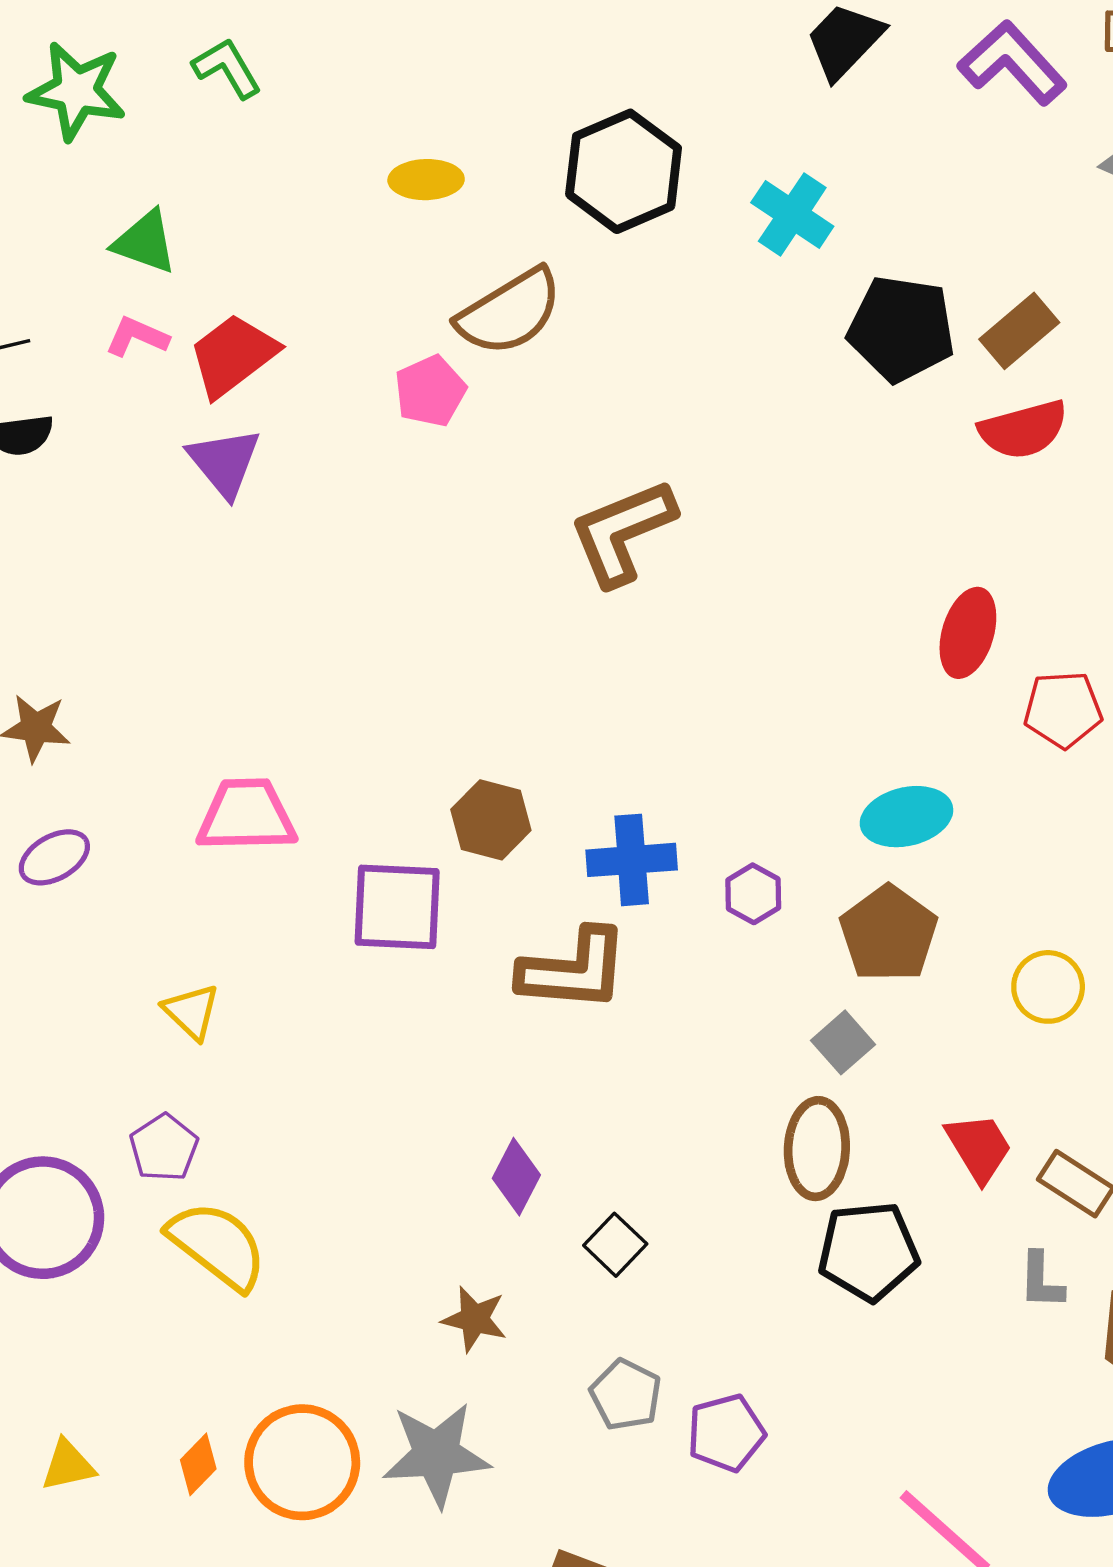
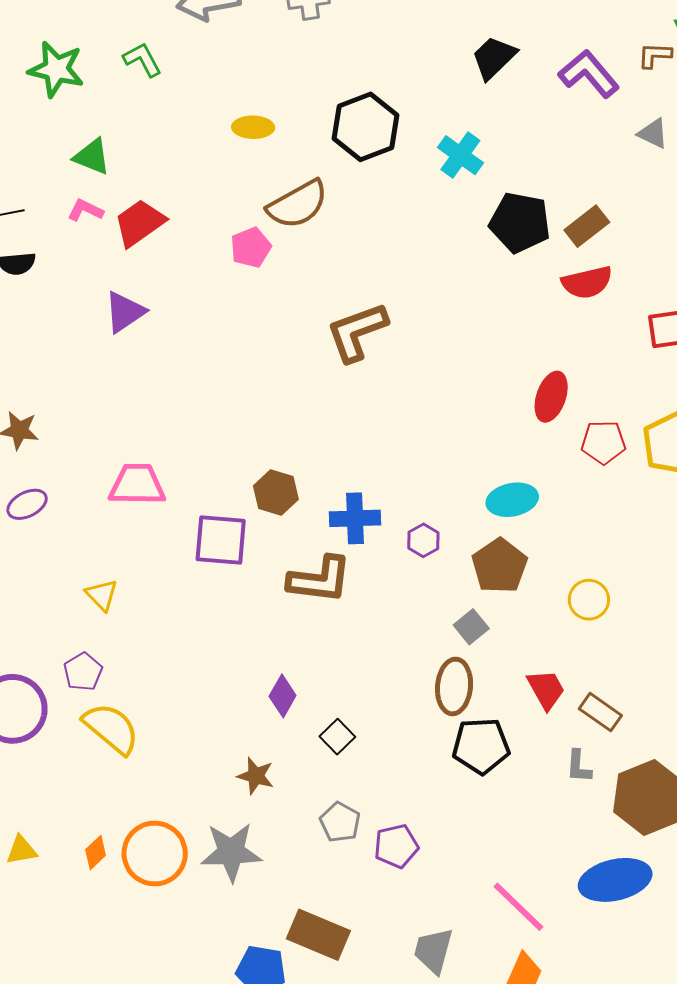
purple triangle: (224, 462) -> (125, 312), moved, turned 33

